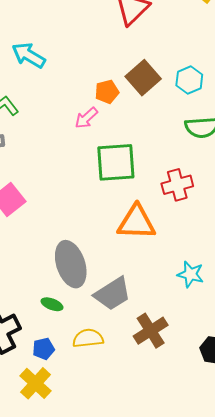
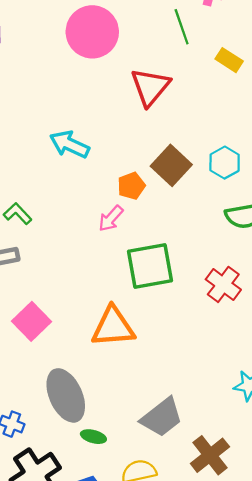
cyan arrow: (29, 55) -> (70, 144), moved
red cross: (177, 185) -> (223, 284), turned -32
orange triangle: (136, 222) -> (113, 327), moved
gray ellipse: (71, 264) -> (66, 395), moved

